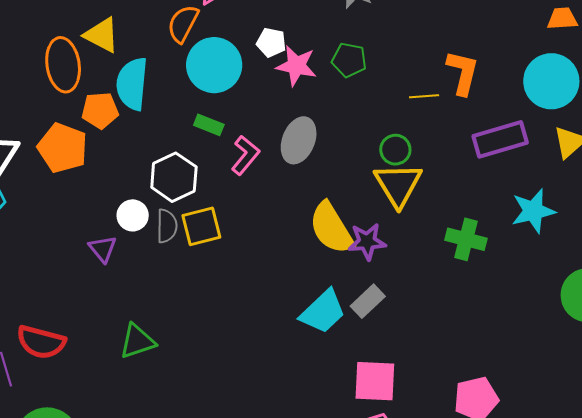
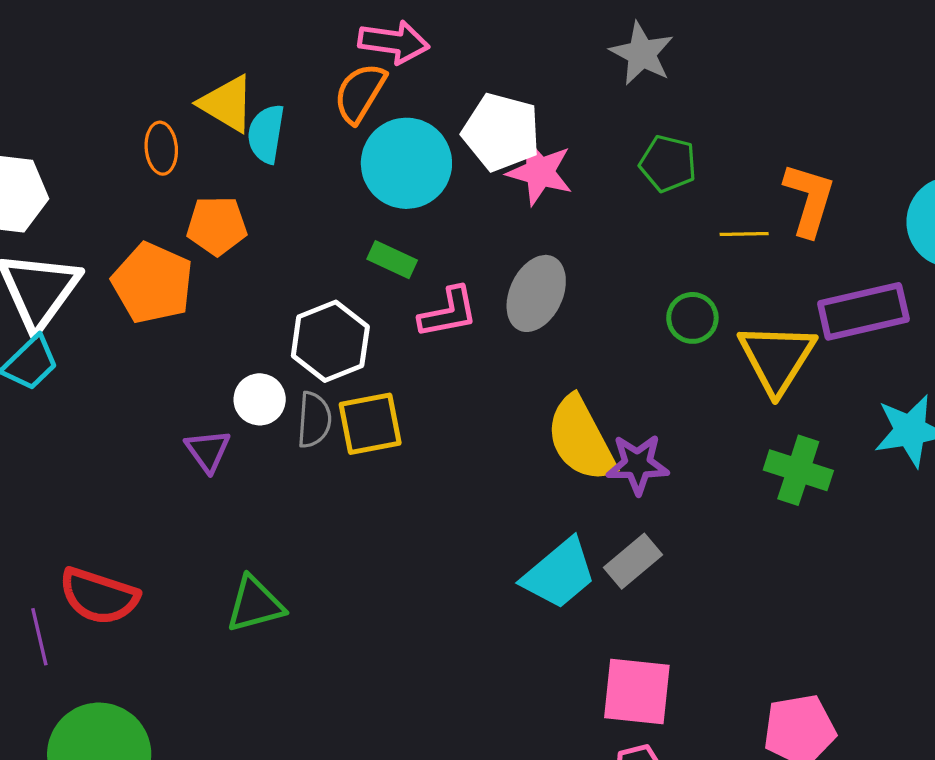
white pentagon: (271, 42) -> (501, 132), size x1.6
green pentagon: (349, 60) -> (668, 164), moved
orange ellipse: (63, 65) -> (161, 148), size x0.6
cyan semicircle: (132, 84) -> (266, 134), moved, size x0.7
pink L-shape: (245, 155) -> (448, 313), turned 36
yellow triangle: (398, 185) -> (777, 358), moved

